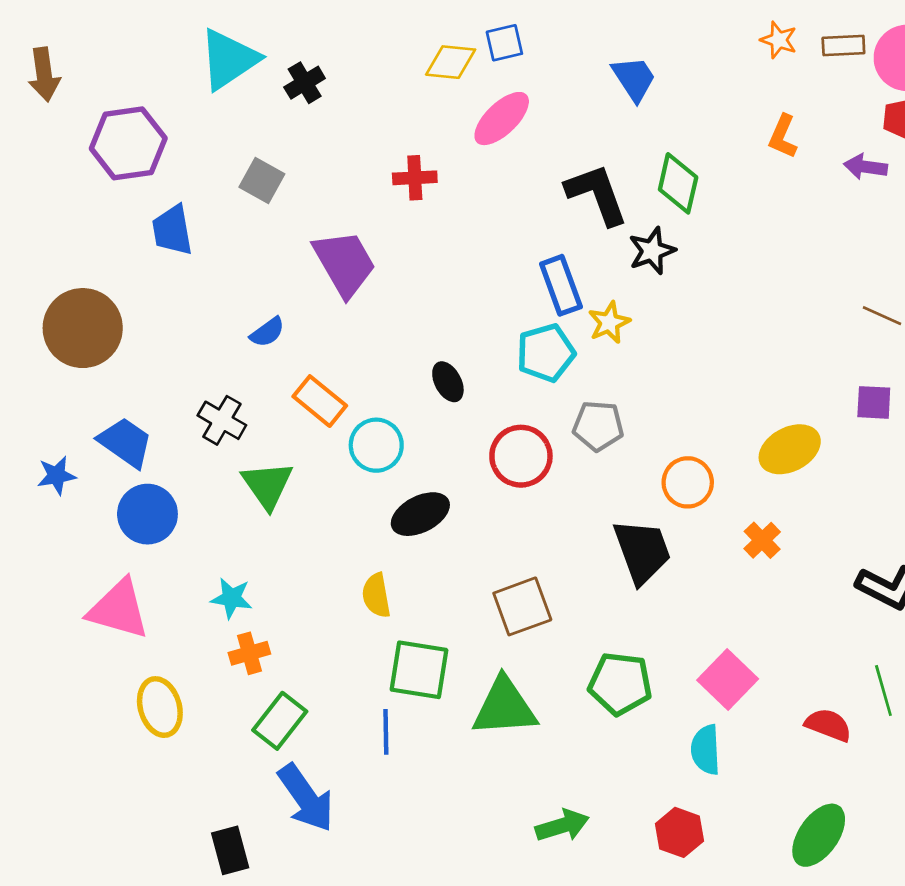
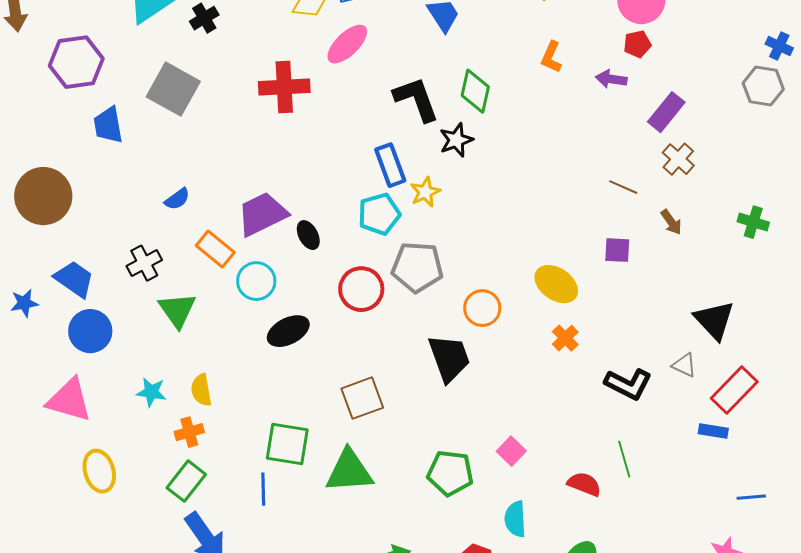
red cross: (415, 178) -> (284, 87), size x1.6
gray square: (262, 181) -> (173, 89), size x1.6
purple trapezoid: (345, 263) -> (262, 214), moved, turned -86
black cross: (222, 420) -> (144, 263), turned 32
gray pentagon: (598, 426) -> (417, 267), size x1.4
yellow ellipse: (790, 449) -> (556, 284), turned 63
orange cross: (762, 540) -> (565, 338), moved
yellow semicircle: (376, 595) -> (201, 390), moved
orange cross: (249, 653) -> (189, 432), moved
pink square: (728, 679) -> (511, 451), size x0.7
green pentagon: (620, 684) -> (450, 473), moved
cyan semicircle: (706, 750) -> (515, 519), moved

